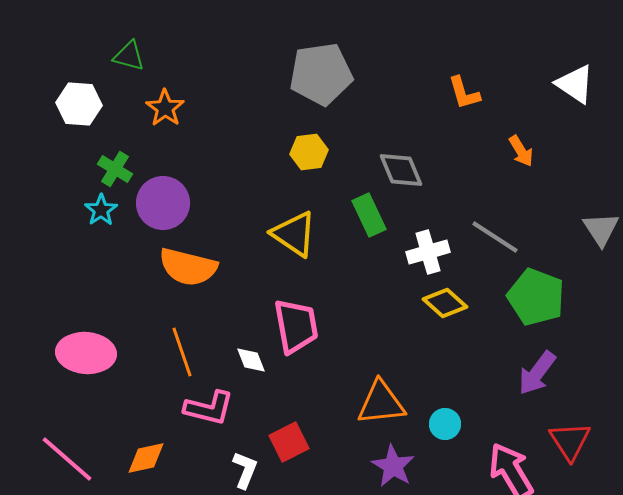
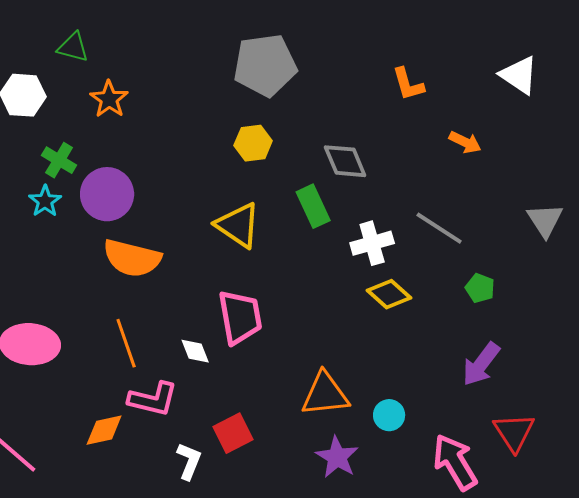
orange arrow: (521, 151) -> (465, 142), turned -32
green pentagon: (536, 297) -> (480, 288), size x0.5
orange diamond: (146, 458) -> (104, 430), moved

